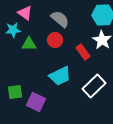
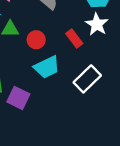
red circle: (55, 40) -> (36, 40), moved

